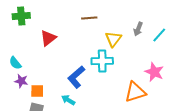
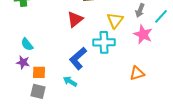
red triangle: (48, 38) -> (75, 19), moved
cyan semicircle: (15, 63) -> (27, 44), moved
pink star: (154, 72) -> (143, 34), moved
orange triangle: (135, 92) -> (137, 73), size x0.7

